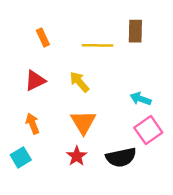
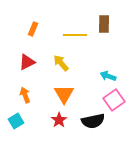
orange rectangle: (43, 38) -> (33, 29), turned 48

